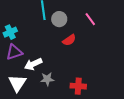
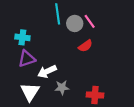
pink line: (90, 19) -> (90, 21), moved
cyan cross: (10, 32) -> (22, 37), turned 32

